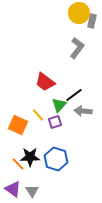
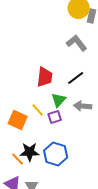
gray L-shape: (77, 48) -> (77, 43), turned -75
red trapezoid: (45, 82) -> (45, 77), turned -120
black line: (74, 95) -> (76, 78), moved

